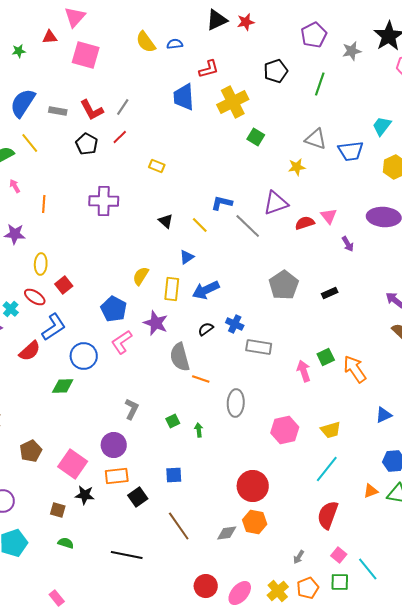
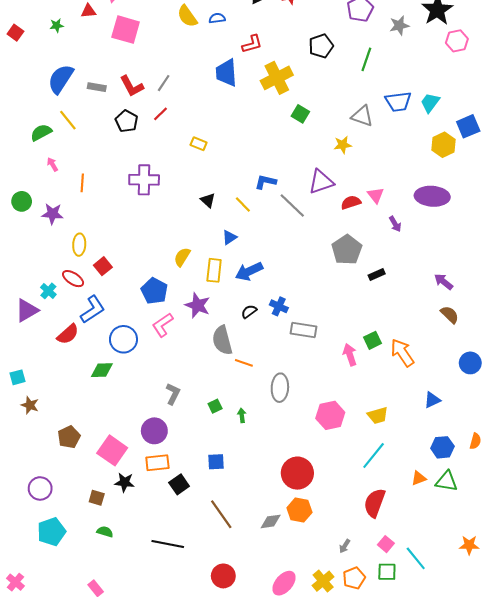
blue trapezoid: (351, 151) -> (398, 102), moved
gray pentagon: (284, 285) -> (347, 250), moved
red circle: (206, 586) -> (223, 576), moved

